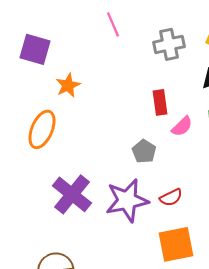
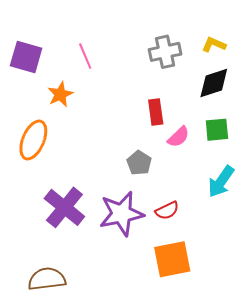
pink line: (113, 24) -> (85, 56), moved

